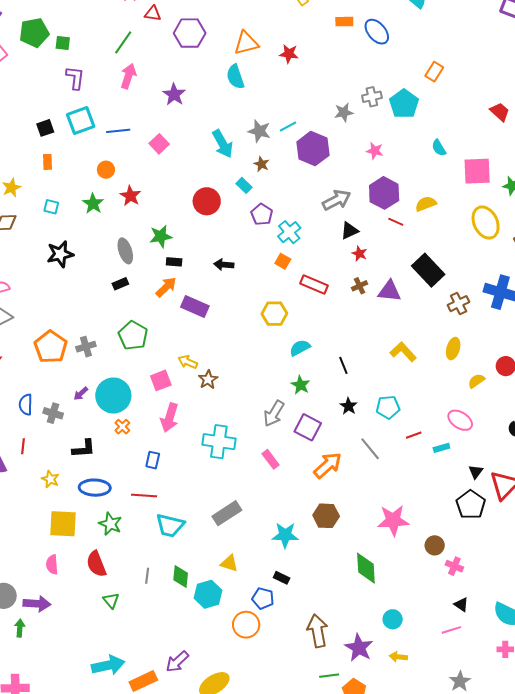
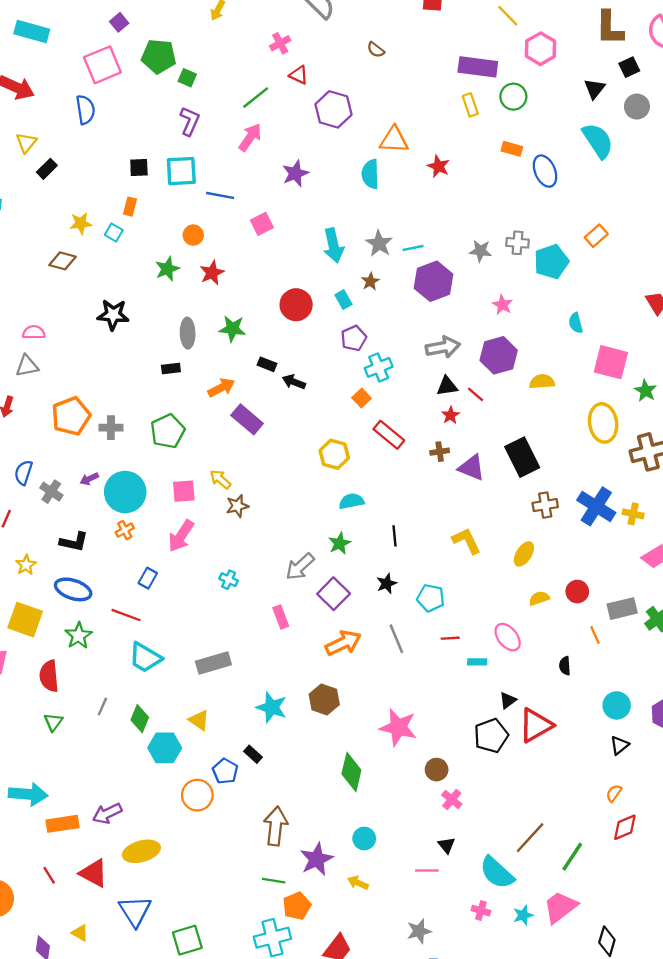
cyan square: (51, 207) -> (114, 232), moved
red line: (396, 222) -> (475, 394), moved
black rectangle: (174, 262) -> (267, 364), moved
cyan cross: (219, 442) -> (229, 580), size x0.5

